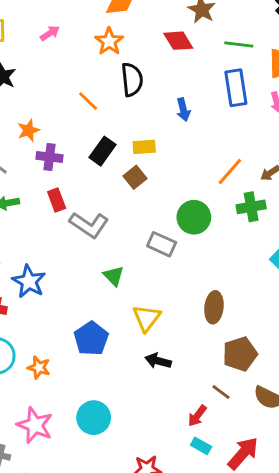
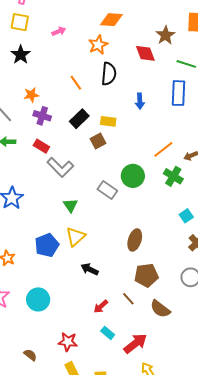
red rectangle: (57, 200) -> (41, 146), turned -49
green cross: (251, 207) -> (173, 176), turned 30
yellow triangle: (147, 318) -> (76, 237), moved
red arrow: (197, 416) -> (101, 306), moved

